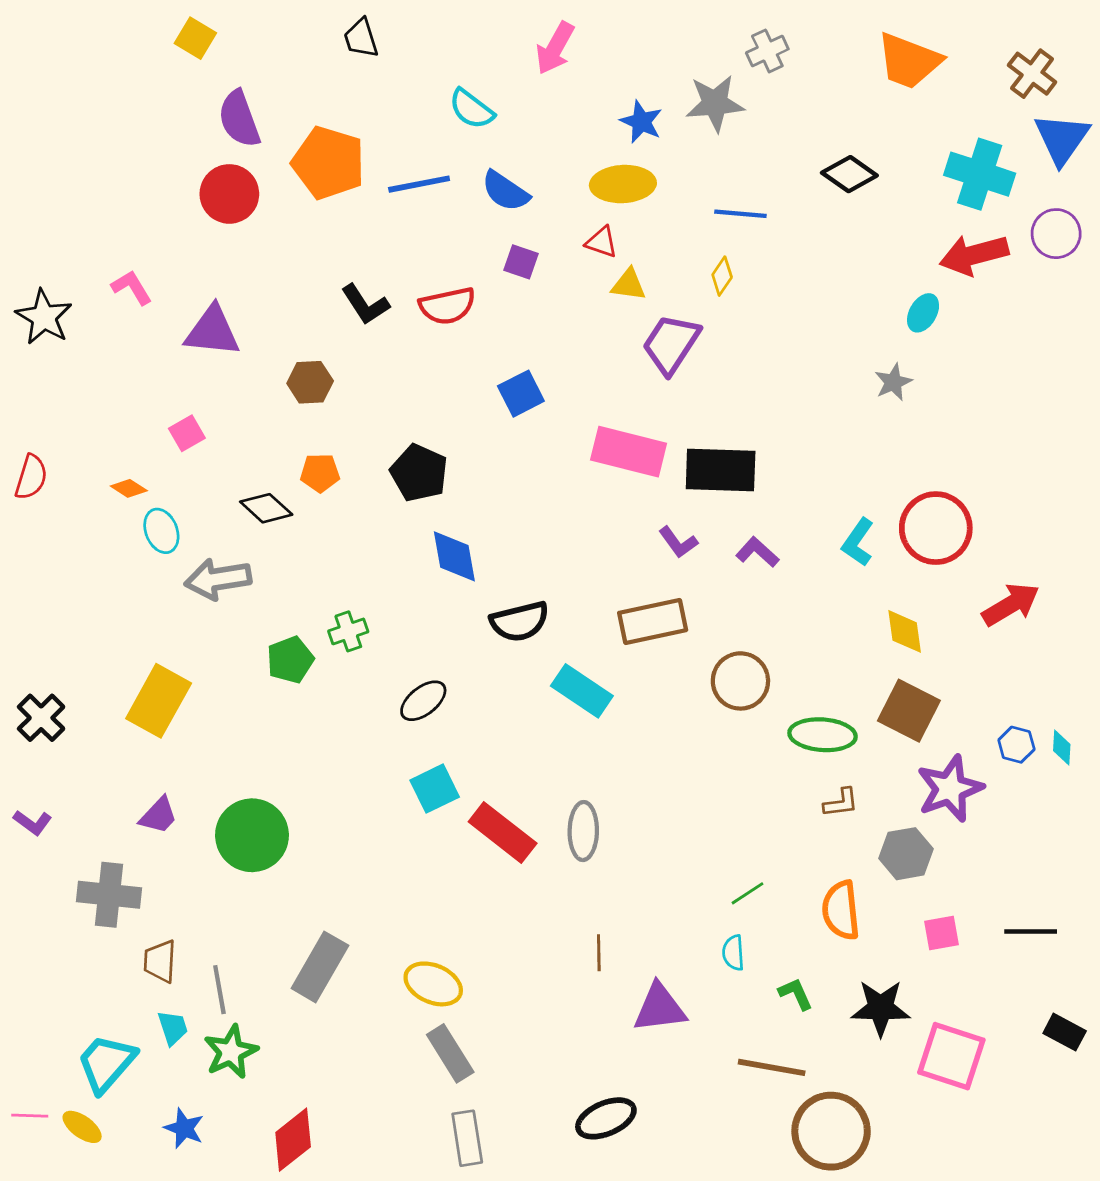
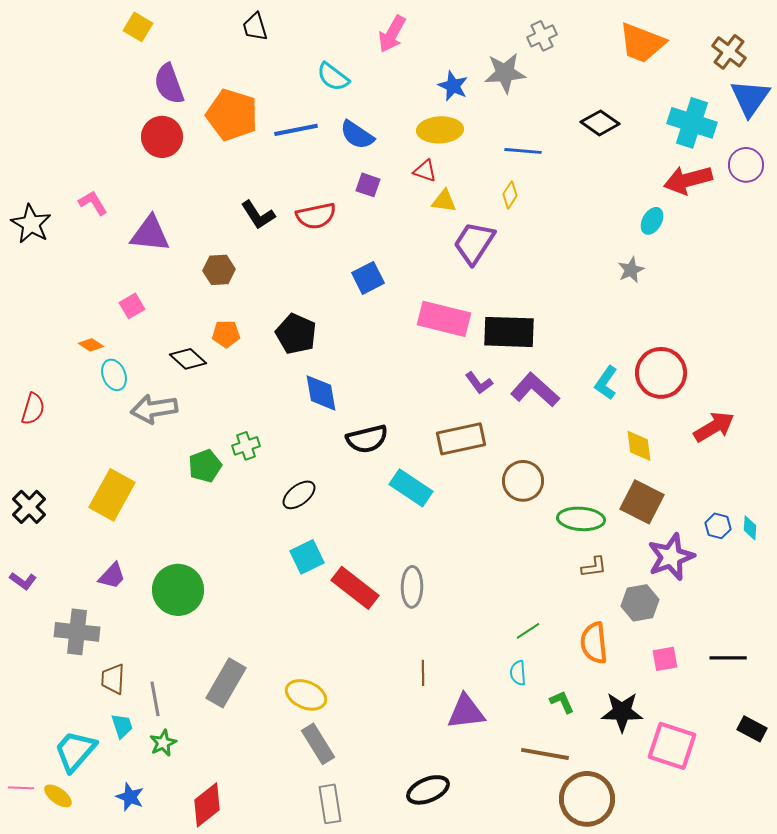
red semicircle: (31, 477) -> (33, 409), moved
purple L-shape: (757, 552) -> (535, 390), size x1.6
green star: (231, 1052) -> (163, 743), size x0.7

